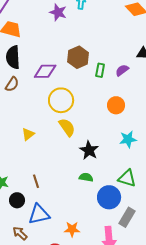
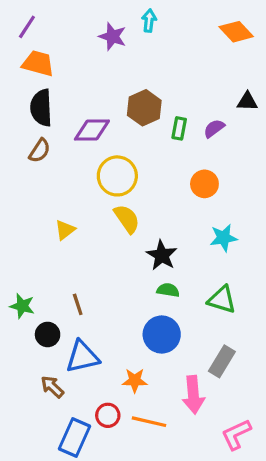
green semicircle: (86, 177) -> (168, 290), moved
blue circle: (109, 197) -> (162, 334), moved

